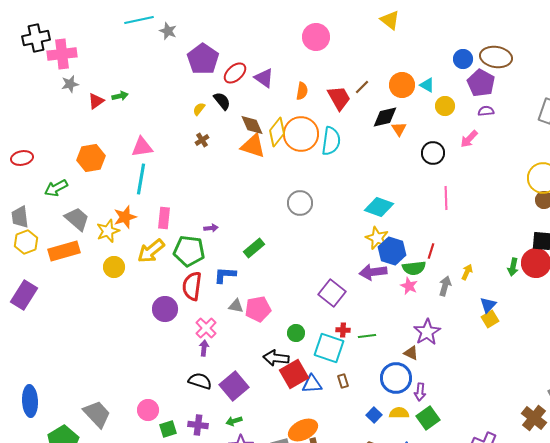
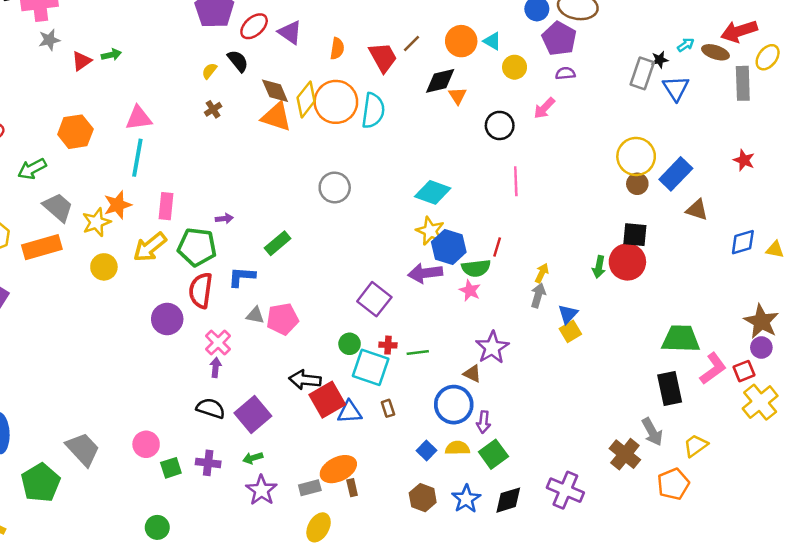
gray arrow: (445, 286) -> (538, 295), moved
green circle: (296, 333) -> (350, 344), moved

